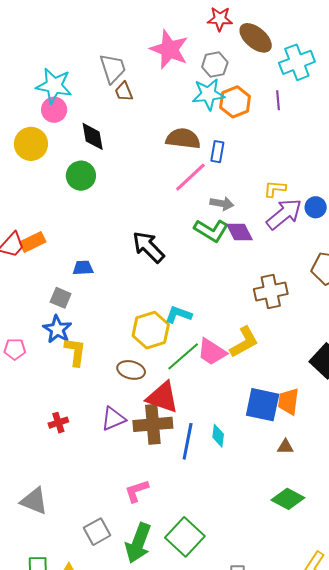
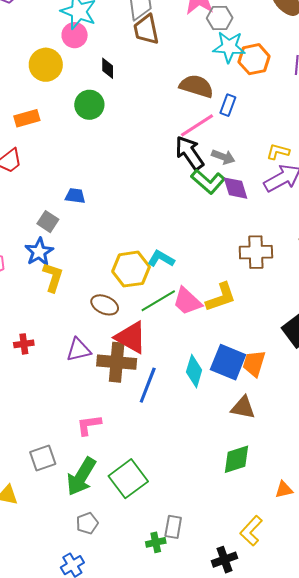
gray hexagon: (215, 65) -> (220, 18), moved
brown trapezoid: (124, 92) -> (146, 30), size x1.5
black diamond: (93, 136) -> (108, 68), size x0.7
orange rectangle: (33, 242) -> (27, 118), moved
black arrow: (148, 247) -> (190, 153), moved
cyan diamond: (218, 436) -> (194, 371), moved, size x1.4
brown triangle: (285, 447) -> (243, 408), size x1.5
green diamond: (288, 499) -> (236, 459), turned -56

